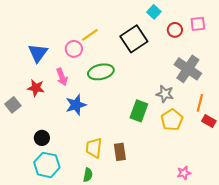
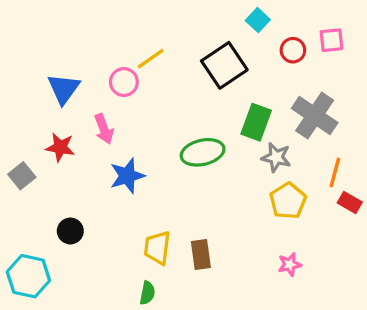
green ellipse: (101, 72) -> (203, 152), moved
green rectangle: (139, 111) -> (256, 122), moved
cyan hexagon: (47, 165) -> (28, 276), moved
pink star: (184, 173) -> (290, 264), moved

